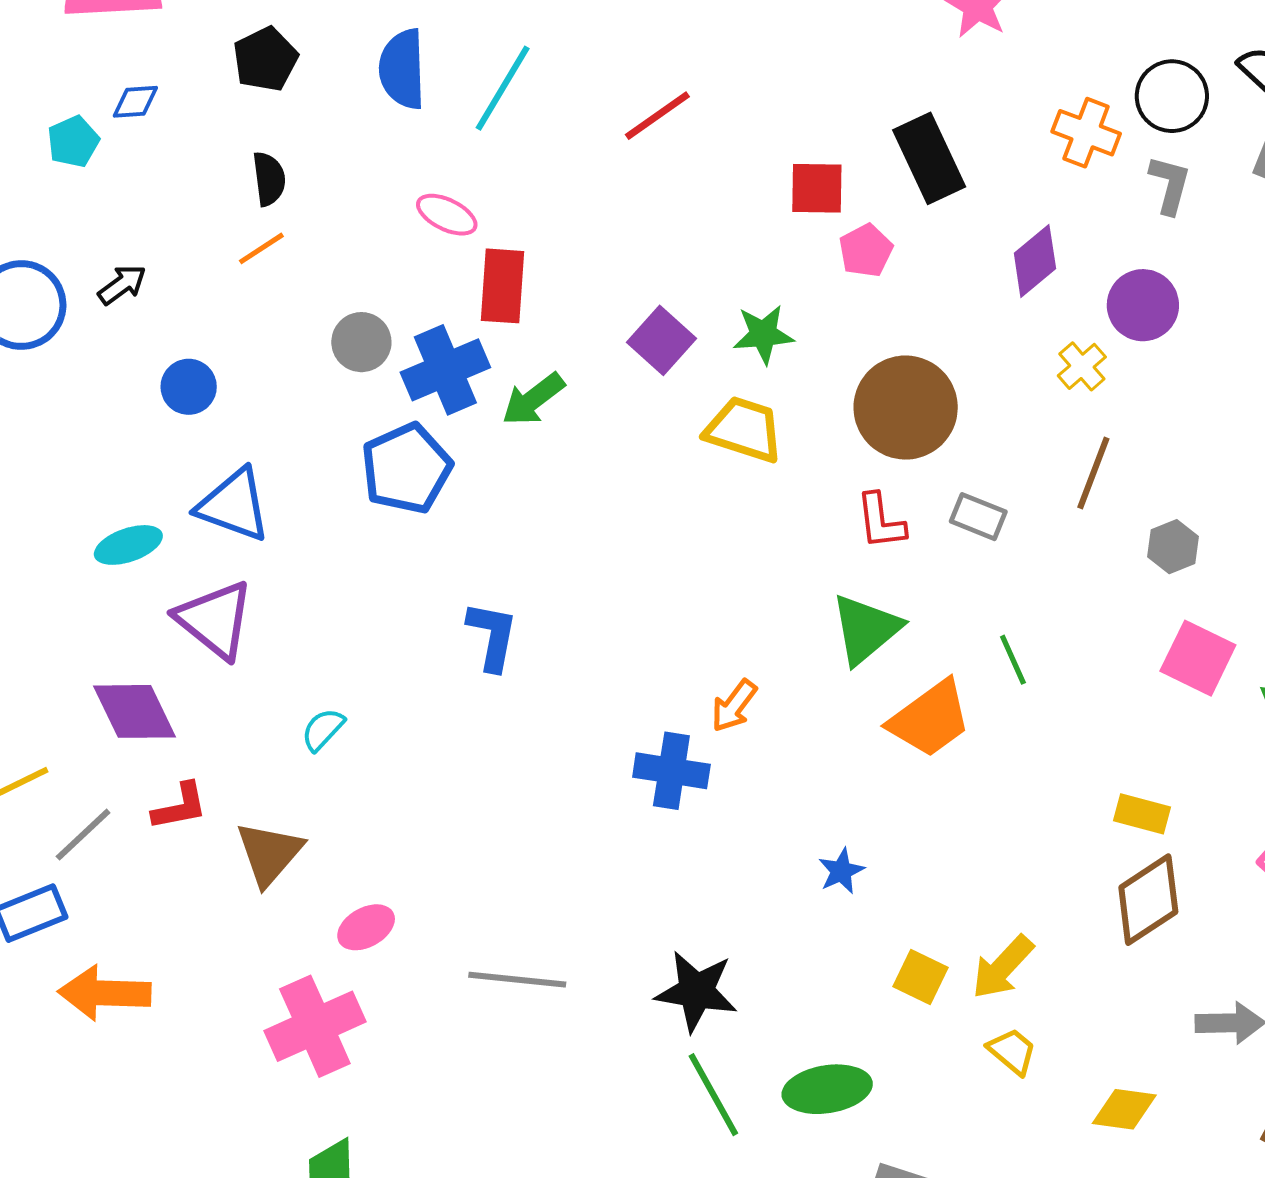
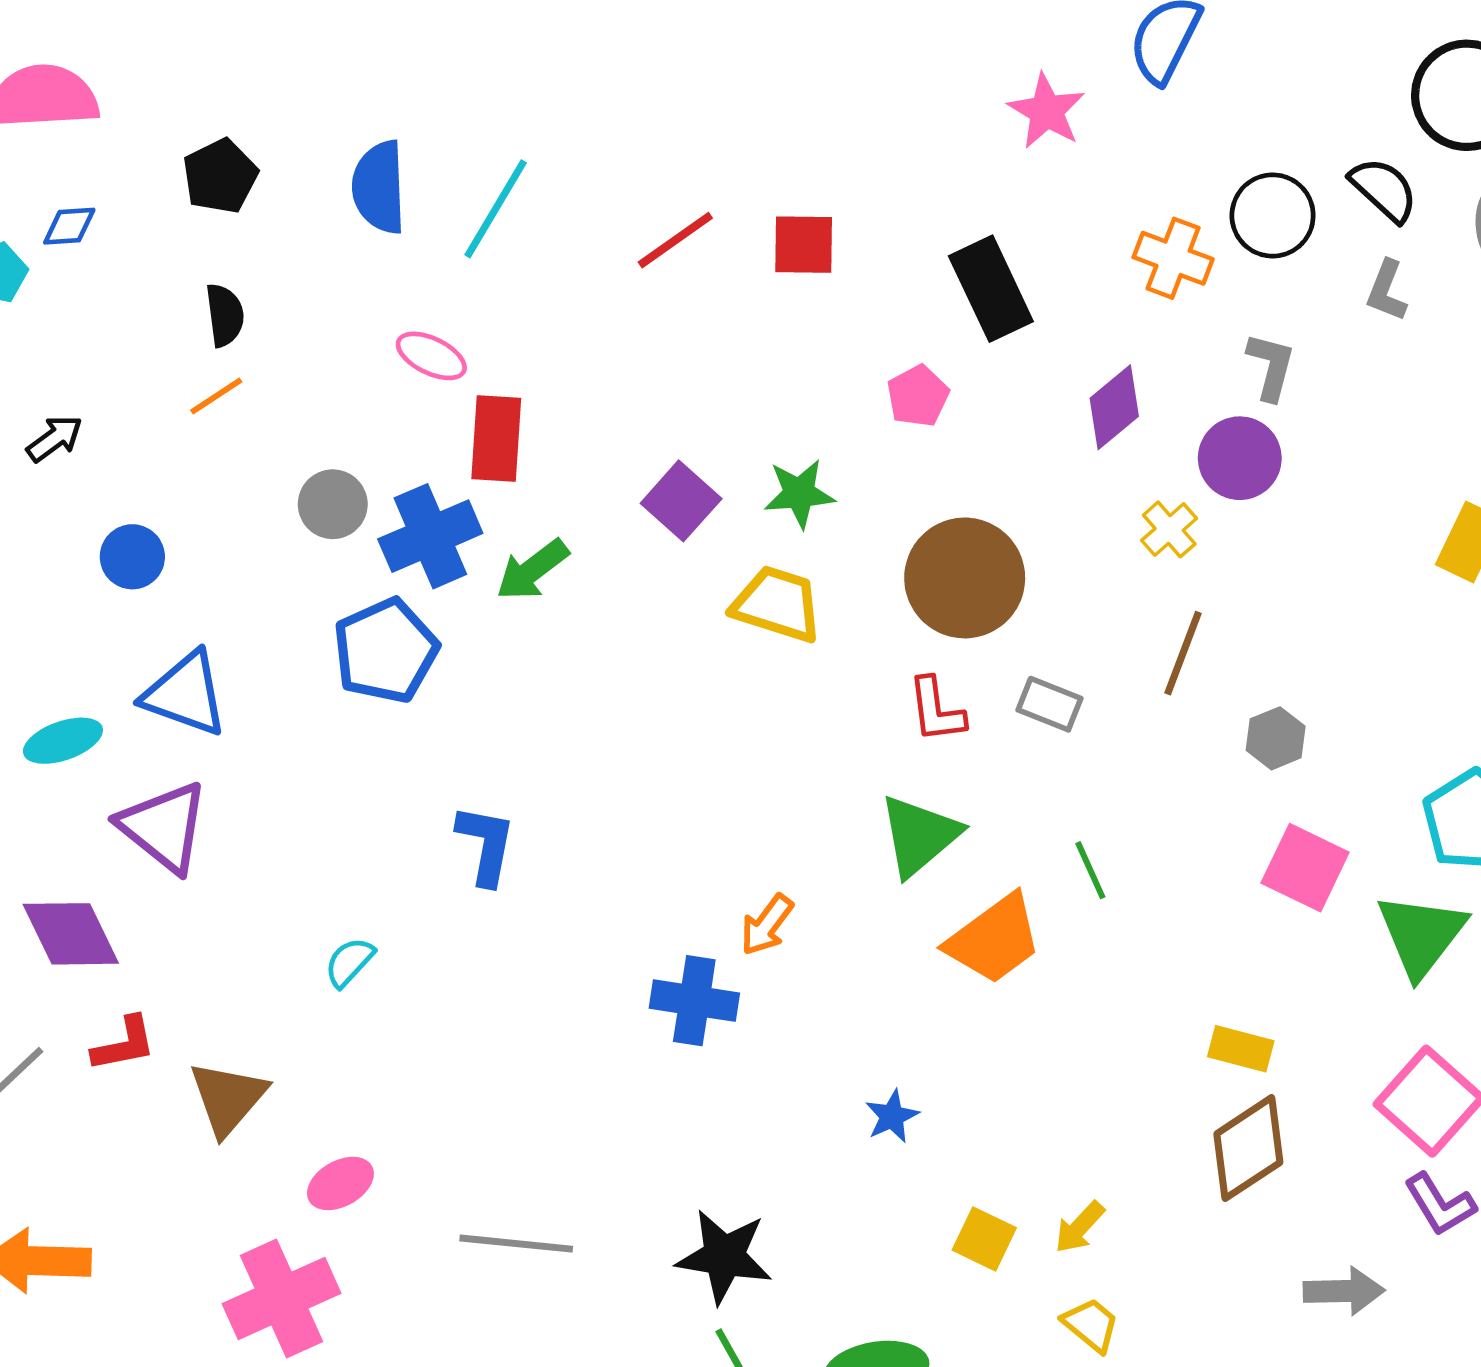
gray L-shape: (1170, 185) -> (1271, 366), moved
red square: (817, 188) -> (804, 245), moved
cyan semicircle: (323, 729) -> (349, 962), moved
yellow arrow: (1003, 967) -> (1080, 1227), size x0.7

